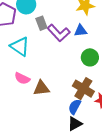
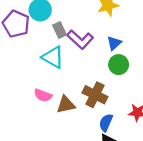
blue triangle: (81, 31) -> (114, 43), moved, turned -32
cyan triangle: (20, 46) -> (53, 57), moved
brown cross: (83, 89) -> (95, 95), moved

